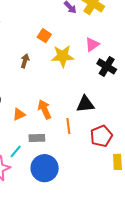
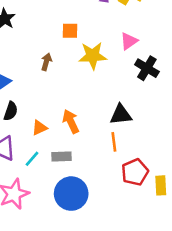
orange square: (44, 36) -> (70, 31), turned -32
orange line: (68, 126) -> (114, 142), moved
red pentagon: (101, 136) -> (135, 172), moved
cyan line: (16, 151) -> (32, 159), moved

